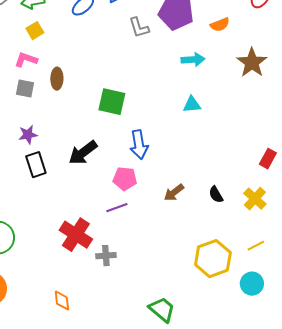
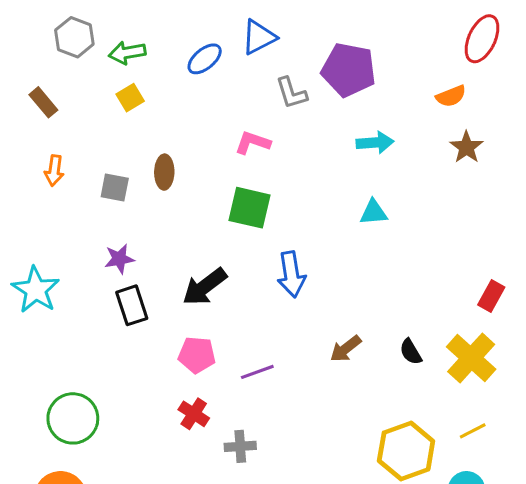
orange semicircle: (220, 25) -> (451, 96), moved
pink L-shape: (26, 60) -> (253, 143), moved
brown star: (252, 63) -> (466, 147), size x0.7
pink pentagon: (125, 179) -> (197, 355), moved
yellow cross: (255, 199) -> (471, 358), size x1.4
red cross: (76, 235) -> (194, 414), size x0.6

